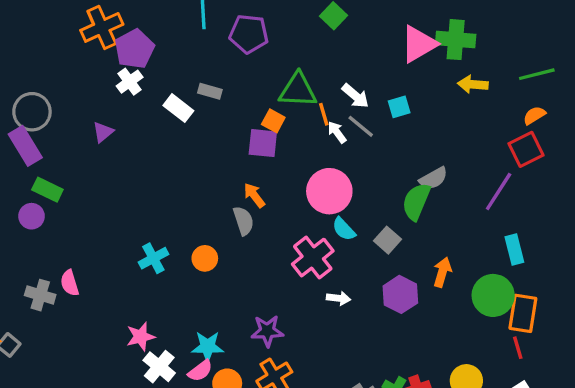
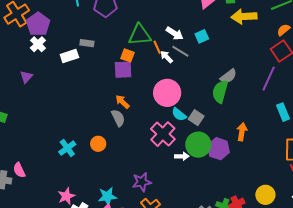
yellow arrow: (473, 84) -> (244, 17), size x1.4
white rectangle: (178, 108) -> (69, 56), turned -48
gray square: (387, 240) -> (196, 118), moved
green circle: (493, 295) -> (198, 145), moved

